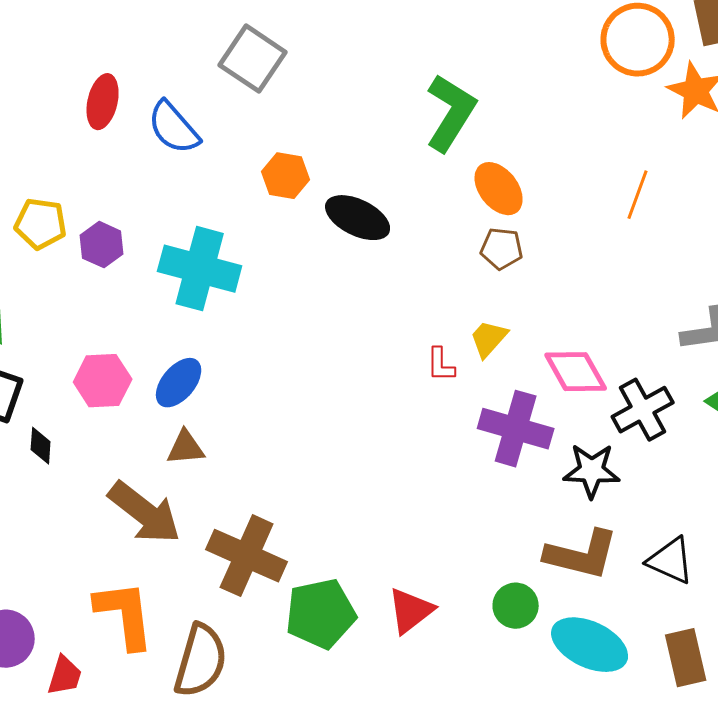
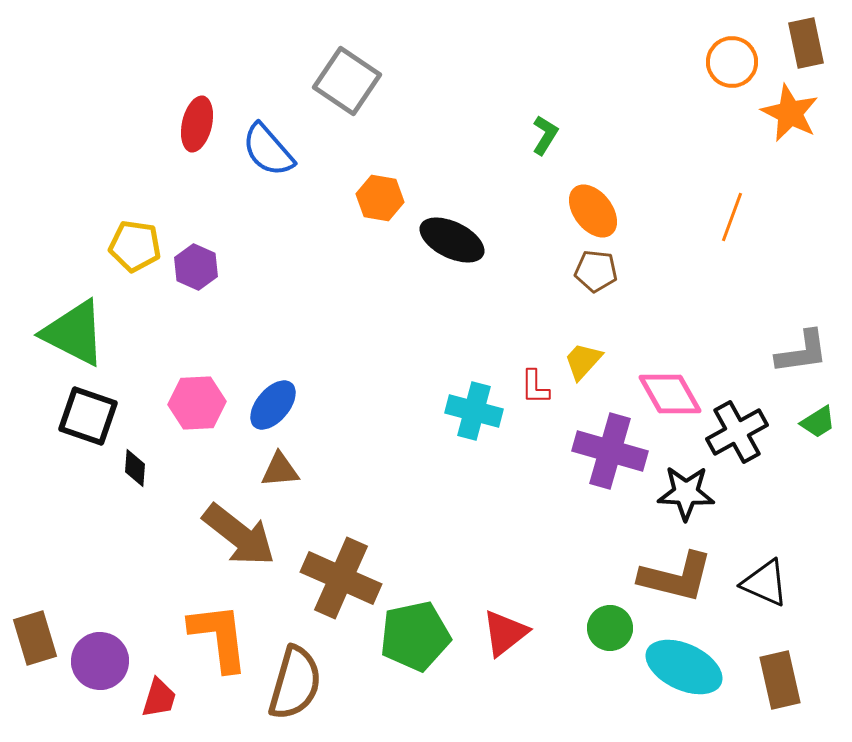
orange circle: (638, 40) -> (732, 62), size x0.7
green L-shape: (451, 113) -> (545, 135), size x0.5
cyan cross: (200, 269) -> (474, 411), moved, size x0.7

